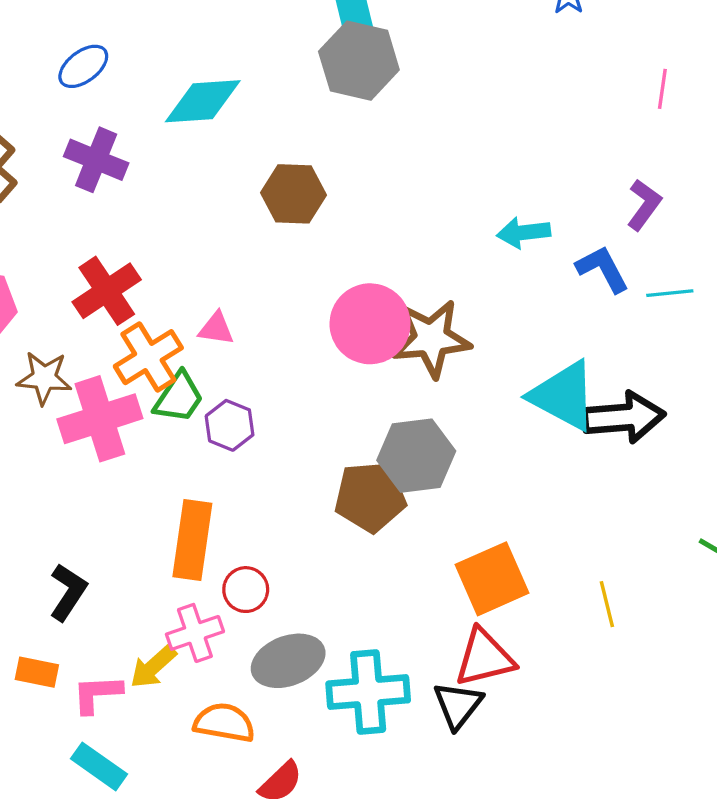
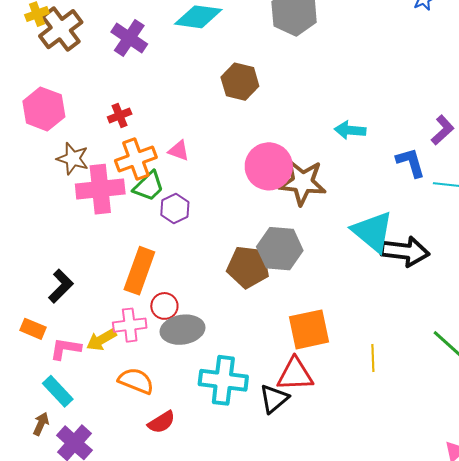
cyan arrow: (524, 233) -> (350, 130), moved
red cross: (107, 291) -> (120, 115), size x0.6
gray ellipse: (288, 661) -> (183, 330), moved

